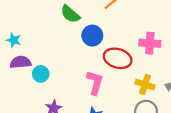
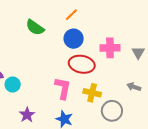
blue circle: (92, 36) -> (74, 39), moved
yellow cross: (145, 84) -> (92, 93), moved

